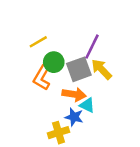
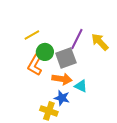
yellow arrow: (102, 69) -> (100, 42), moved
cyan triangle: (87, 105) -> (81, 86), moved
yellow cross: (59, 133) -> (49, 111), turned 36

